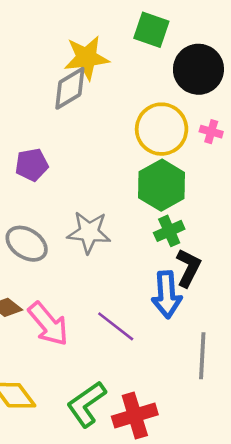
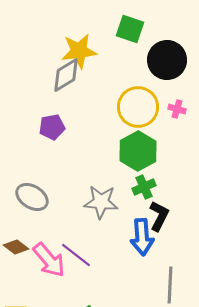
purple pentagon: (32, 165) -> (52, 127), moved
gray star: (89, 232) -> (101, 202), moved
purple line: (116, 326) -> (76, 255), moved

